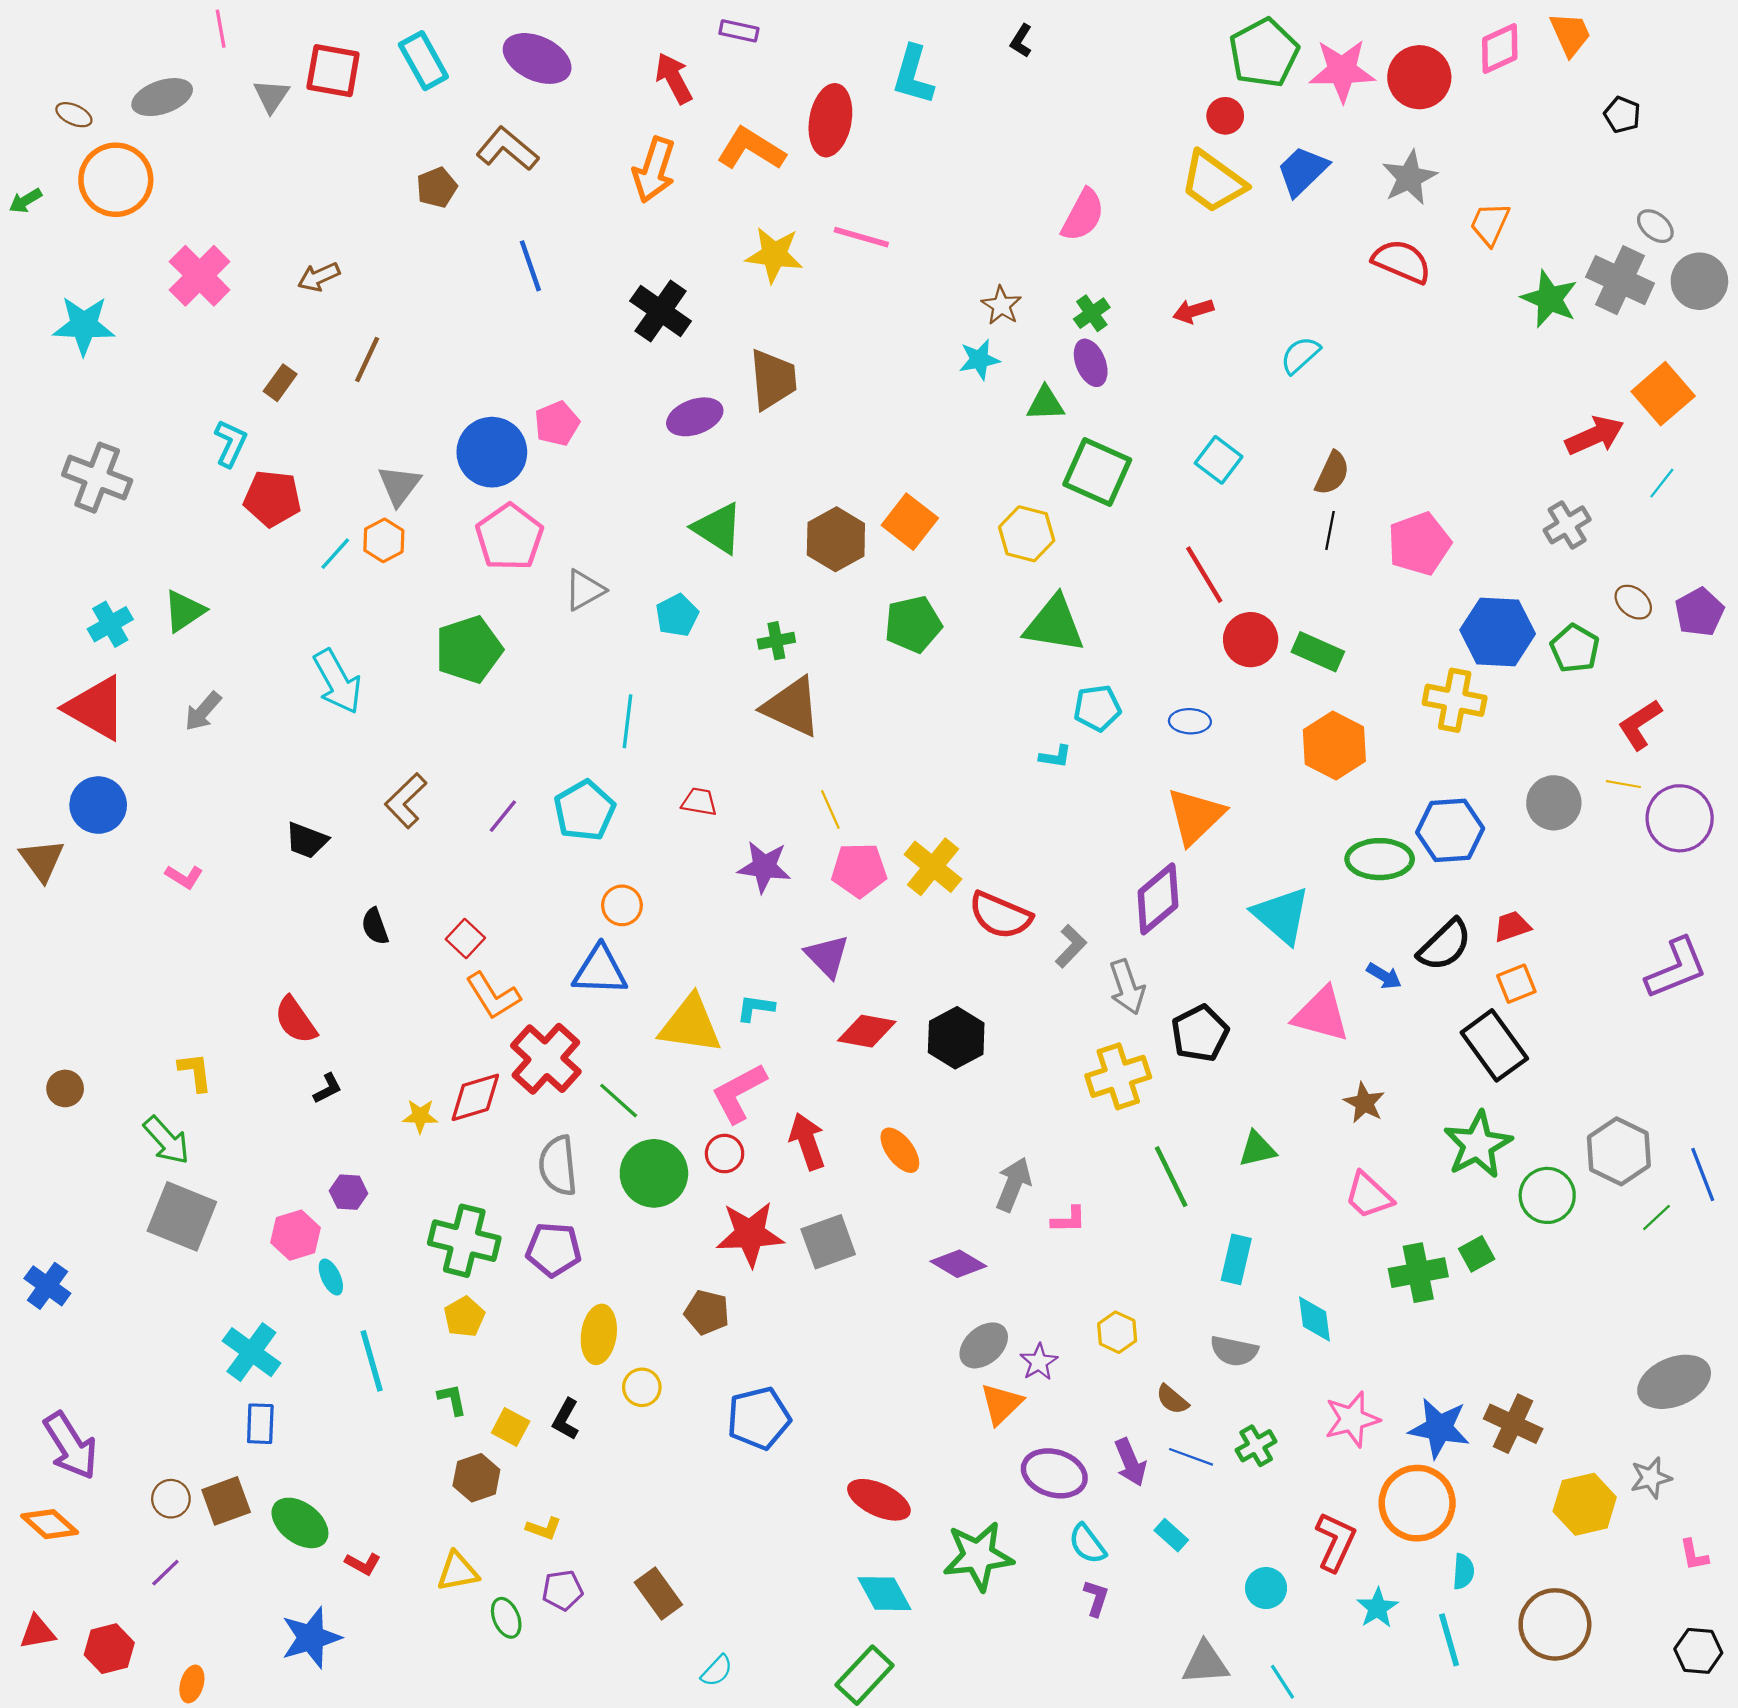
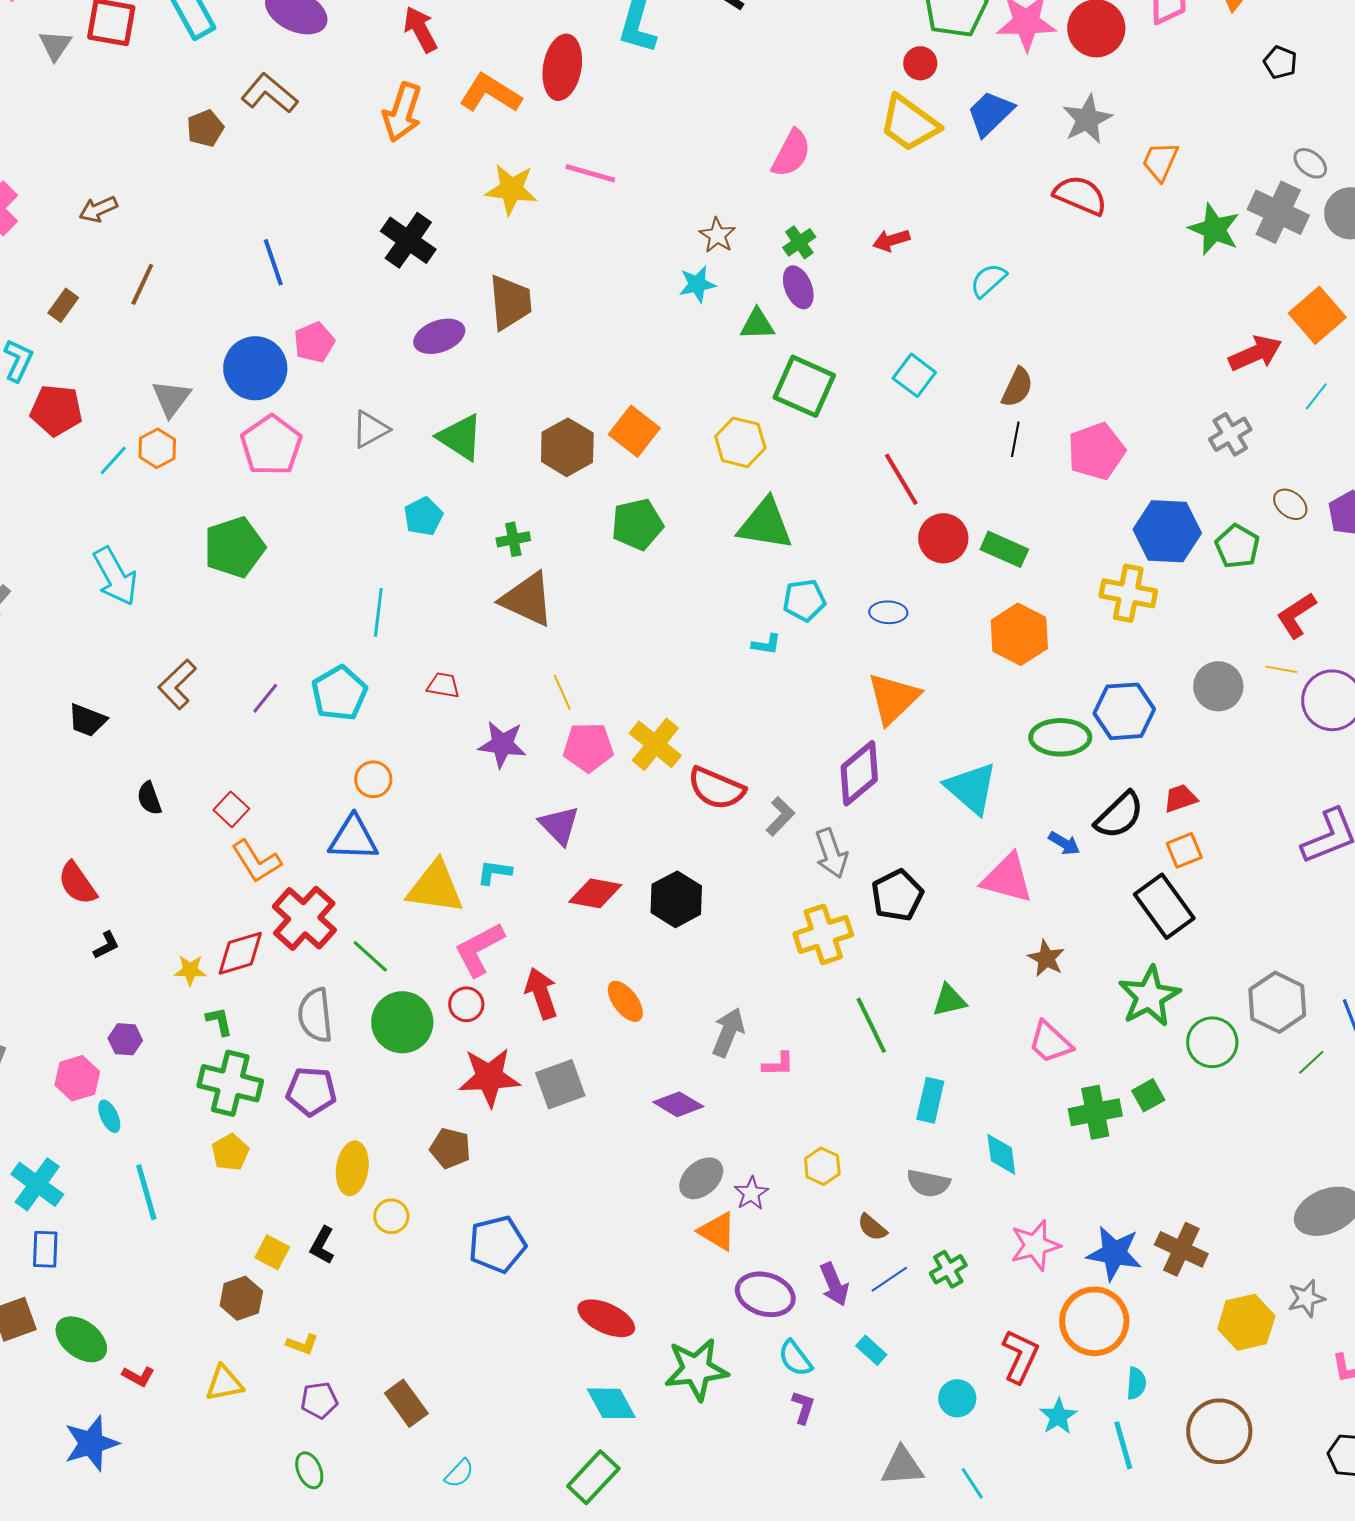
blue line: (530, 266) -> (273, 262), moved
gray triangle: (584, 590) -> (370, 429), moved
green L-shape: (452, 1399) -> (219, 1021), moved
orange triangle: (1001, 1404) -> (717, 1231), turned -45
blue line: (1191, 1457) -> (889, 1279), turned -54
green ellipse: (506, 1618) -> (309, 1470), moved

